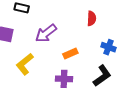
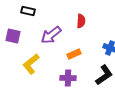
red semicircle: (92, 18) -> (81, 21), moved

